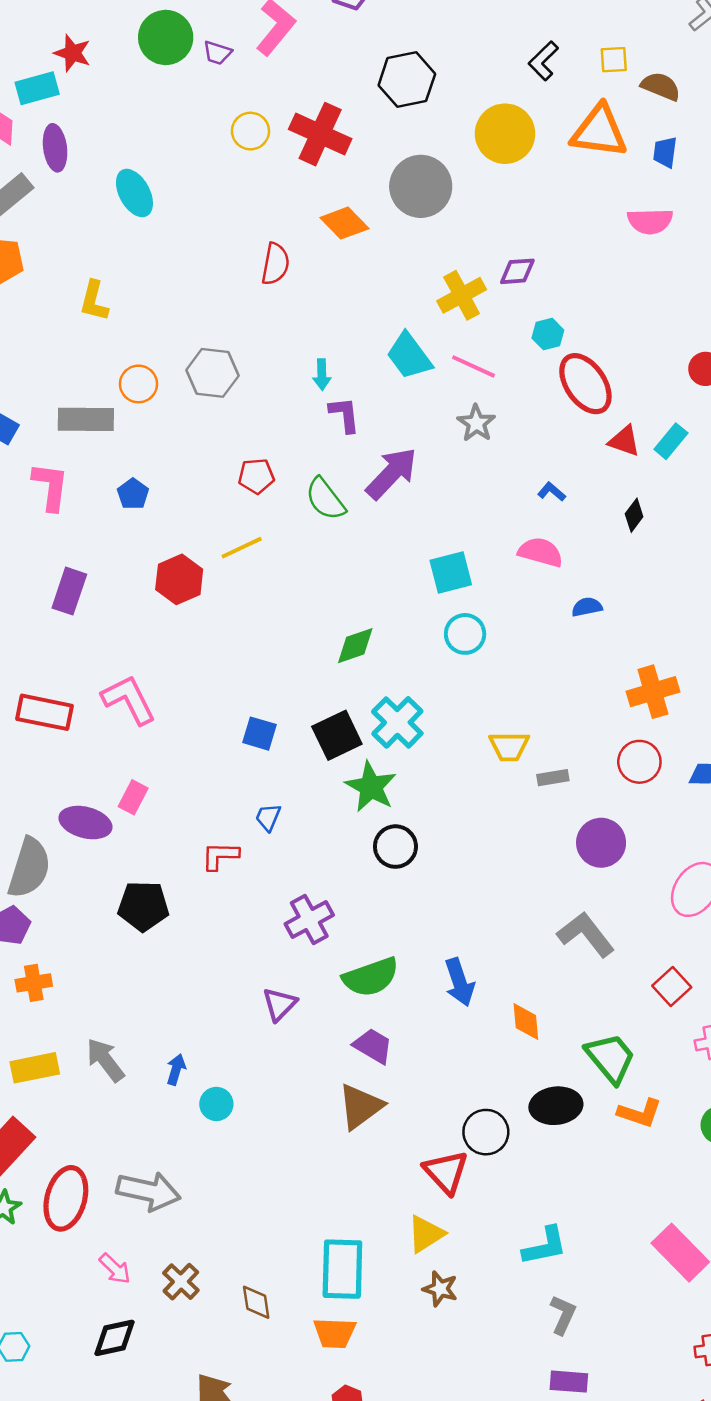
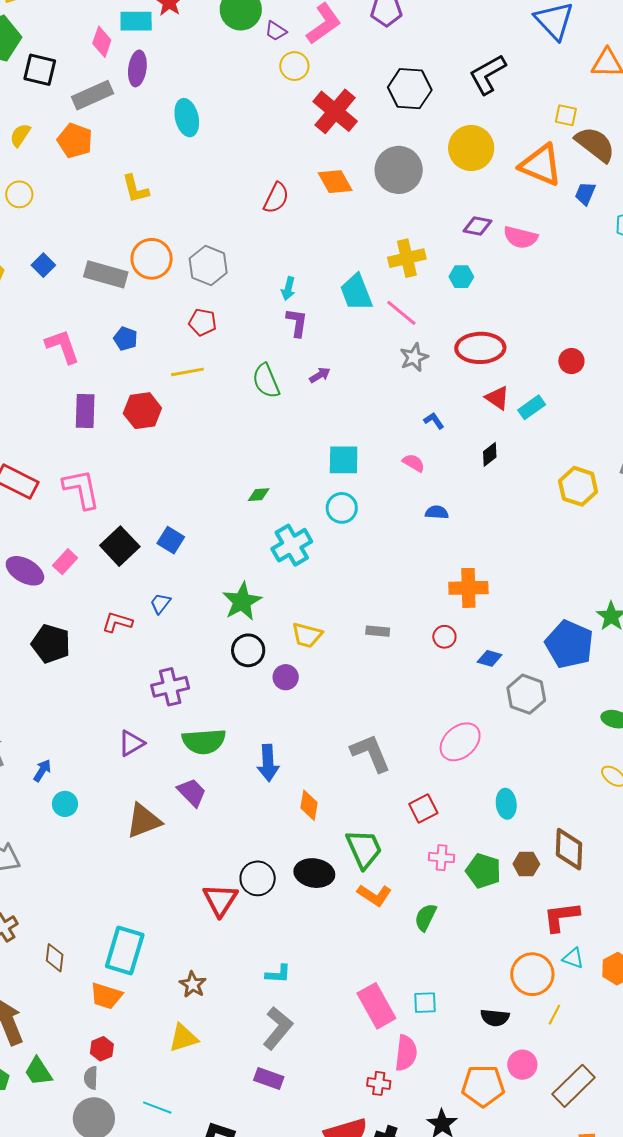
black L-shape: (543, 61) -> (488, 74), moved, size x1.4
brown semicircle: (661, 86) -> (595, 144), size x1.4
yellow circle: (250, 131) -> (294, 66), moved
pink semicircle: (650, 221) -> (521, 237), moved
purple diamond: (517, 271) -> (477, 226), moved
yellow L-shape: (94, 301) -> (135, 189), turned -44
cyan hexagon: (548, 334) -> (461, 277), moved
orange circle: (138, 384) -> (152, 259), size x1.4
red ellipse: (585, 384) -> (480, 348), turned -72
gray star: (476, 423) -> (414, 357), moved
purple arrow: (392, 473) -> (320, 375), size x0.5
red pentagon: (256, 476) -> (203, 322), moved
pink L-shape: (51, 486) -> (62, 346), moved, turned -42
blue pentagon: (133, 494) -> (125, 339), turned -30
yellow line: (242, 548) -> (187, 372), moved
pink semicircle: (540, 552) -> (414, 463), size x0.7
purple rectangle: (69, 591) -> (85, 411), moved, turned -32
green diamond: (355, 646) -> (259, 495), size x0.7
cyan cross: (397, 722) -> (292, 545), moved
black square: (337, 735) -> (120, 546), moved, turned -33
yellow trapezoid: (509, 746) -> (307, 635), moved
red circle: (639, 762) -> (444, 637), size x0.7
purple circle: (601, 843) -> (286, 677), moved, size x0.7
brown triangle: (360, 1106) -> (144, 821), moved
yellow triangle: (426, 1234) -> (183, 1038), moved
cyan L-shape: (545, 1246) -> (278, 974), size x0.7
gray L-shape: (563, 1315) -> (278, 1028), size x1.4

